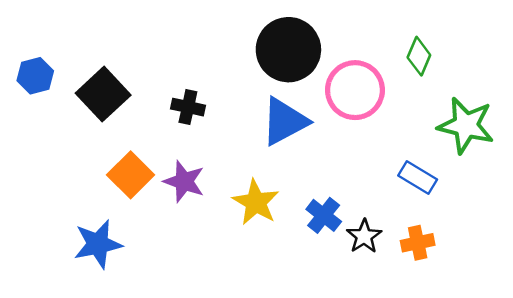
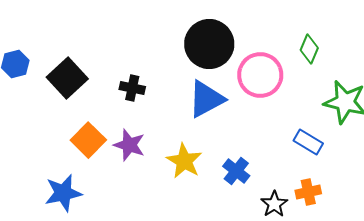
black star: (364, 236) -> (274, 204), moved

